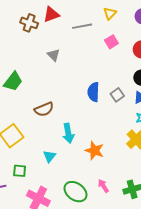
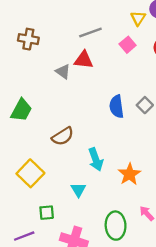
yellow triangle: (110, 13) -> (138, 18), moved
red triangle: (51, 14) -> (84, 60), moved, turned 36
orange star: (94, 151) -> (129, 174), turned 30
green ellipse: (75, 192) -> (116, 226), turned 60

